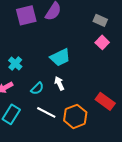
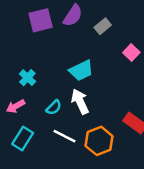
gray rectangle: (100, 20) -> (103, 26), moved, turned -64
white arrow: (59, 83) -> (80, 101), size x1.5

